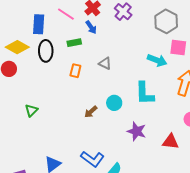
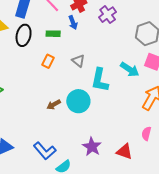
cyan L-shape: (145, 93) -> (100, 80), moved
cyan circle: (114, 103) -> (78, 101), size x1.5
purple star: (137, 131) -> (92, 147), moved

